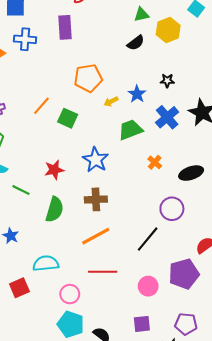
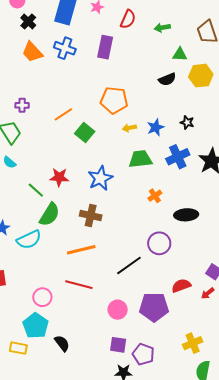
green line: (21, 190) -> (36, 190), moved
cyan semicircle: (46, 263) -> (29, 240), moved, turned 145
purple square: (142, 324) -> (118, 345), moved

